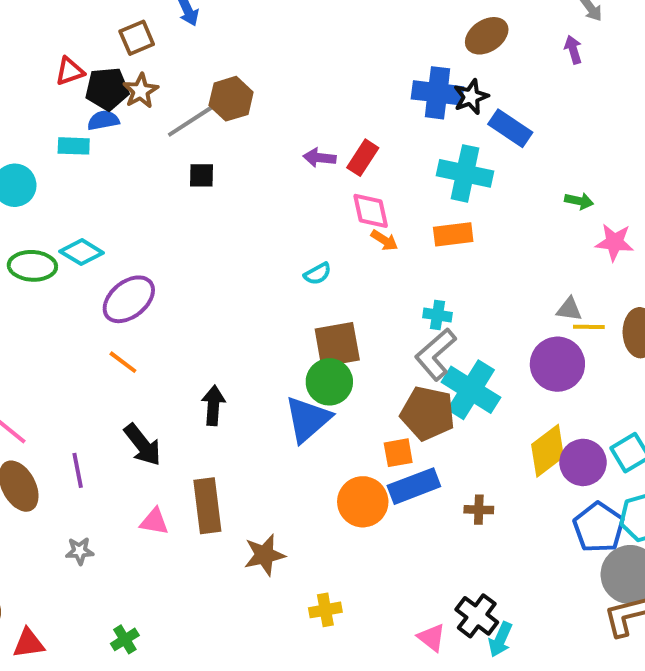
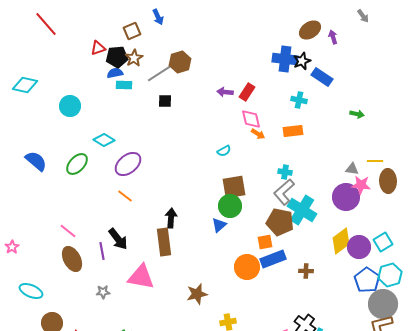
purple arrow: (573, 50) -> (333, 37), moved
cyan rectangle: (74, 146) -> (124, 85), moved
cyan cross: (465, 173) -> (299, 100), size x0.6
pink star: (614, 242) -> (361, 185), moved
green ellipse: (32, 266) -> (77, 164), moved, turned -50
yellow line: (589, 327) -> (375, 161), moved
blue triangle: (308, 419) -> (219, 225), size x0.6
black arrow: (143, 445) -> (118, 239), moved
brown rectangle: (207, 506) -> (164, 242), moved
pink triangle: (154, 521) -> (141, 277), size x1.8

